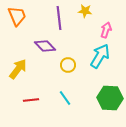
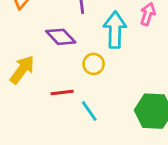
cyan arrow: (100, 56) -> (115, 30), moved, turned -30
red line: (31, 100) -> (62, 93), moved

